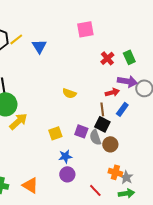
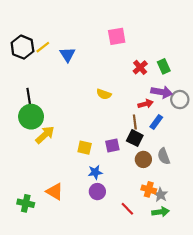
yellow semicircle: (69, 93) -> (104, 94), moved
purple square: (81, 131) -> (112, 146), turned -32
yellow square: (55, 133) -> (85, 148), turned 32
gray semicircle: (95, 137) -> (164, 156), moved
orange triangle: (30, 185) -> (55, 192), moved

